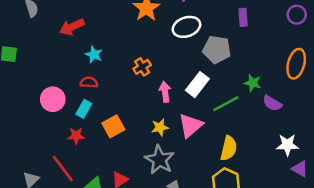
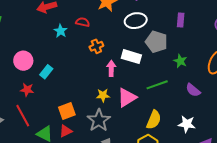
red semicircle: (89, 82) -> (83, 22), moved
green star: (253, 83) -> (180, 61), moved
white rectangle: (197, 85) -> (131, 57), moved, turned 60
orange square: (113, 126) -> (67, 111), moved
red star: (76, 136) -> (27, 90), moved
white star: (287, 145) -> (187, 124), moved

